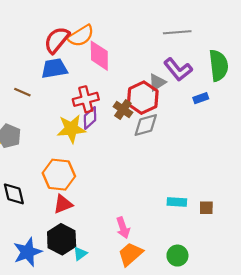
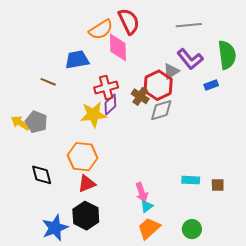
red semicircle: (57, 40) -> (129, 21), moved, turned 116
pink arrow: (123, 228) -> (142, 192), moved
cyan triangle: (80, 254) -> (147, 206), moved

